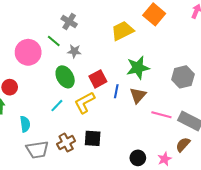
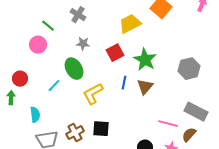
green line: (54, 41) -> (48, 26), moved
pink circle: (28, 52) -> (38, 45), size x0.7
green star: (138, 68) -> (145, 60), turned -30
red square: (98, 79) -> (115, 53), moved
cyan line: (57, 106) -> (54, 86), moved
pink line: (161, 115) -> (168, 124), moved

